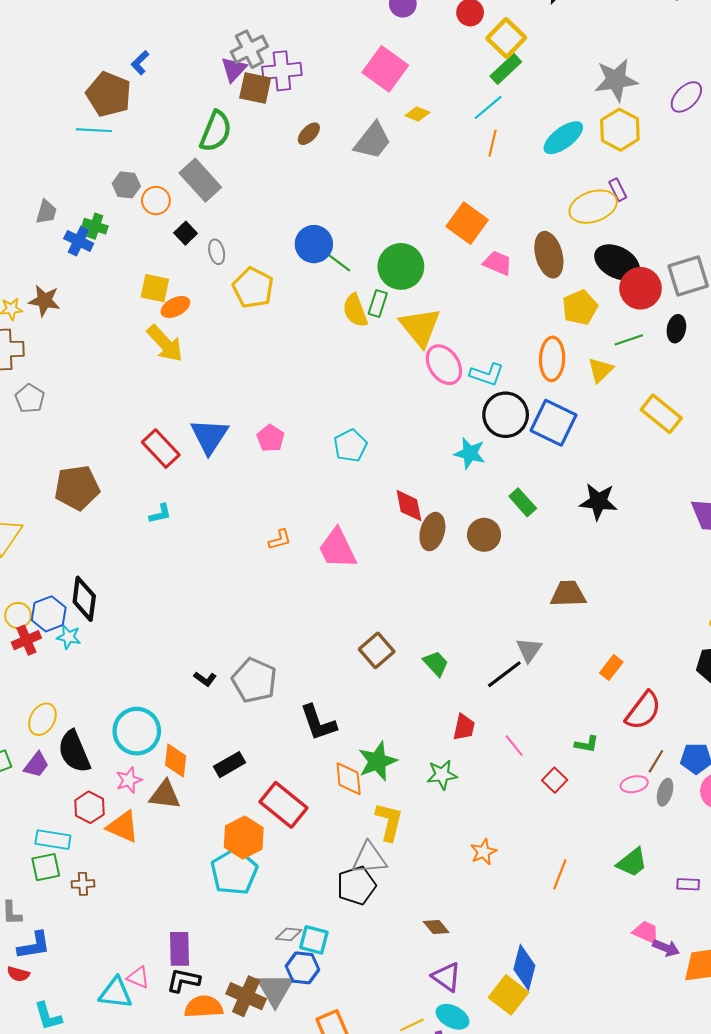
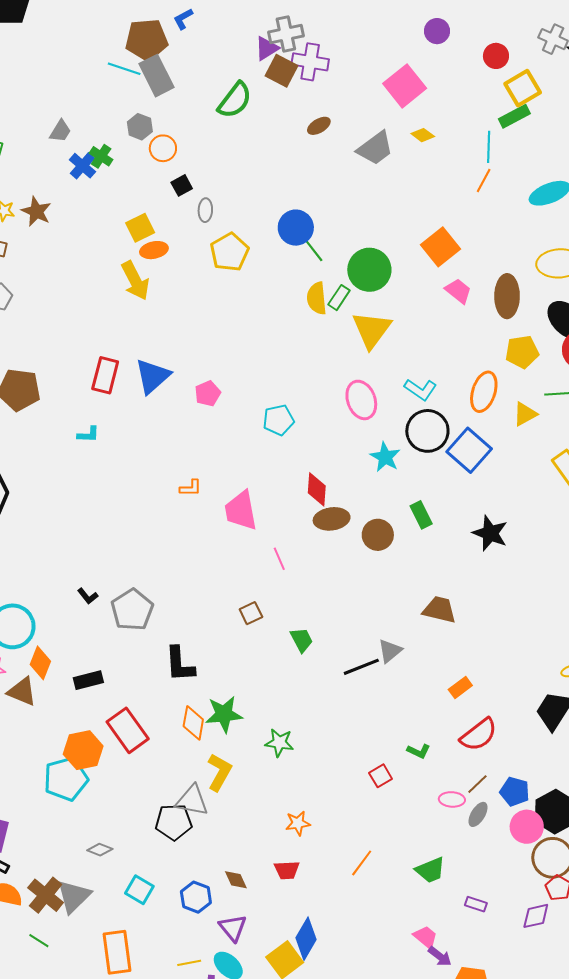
brown pentagon: (109, 94) -> (147, 40), turned 30
cyan line: (488, 107) -> (489, 147), turned -64
gray rectangle: (200, 180) -> (156, 76), moved
yellow square: (155, 288) -> (140, 228), turned 36
pink ellipse: (444, 365) -> (361, 400), moved
red rectangle: (161, 449) -> (105, 375), turned 42
brown ellipse: (432, 532) -> (332, 519), turned 52
brown square: (377, 650) -> (251, 613), size x0.7
red trapezoid: (464, 727) -> (287, 870), moved, turned 60
pink line: (514, 746) -> (279, 559), moved
cyan square: (314, 940) -> (139, 890), moved
blue hexagon: (302, 968) -> (196, 897), moved

